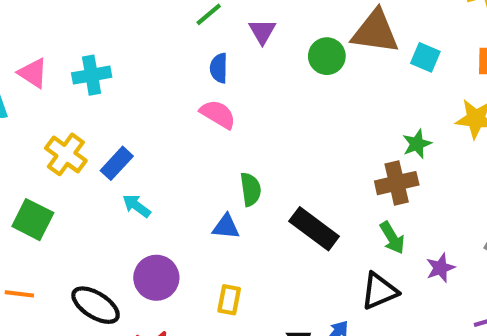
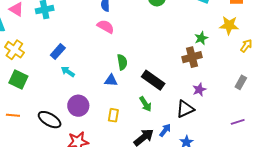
yellow cross: (66, 154) -> (14, 50), moved
green arrow: (392, 238) -> (145, 104), moved
purple star: (440, 268) -> (199, 90), moved

